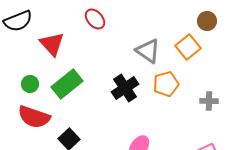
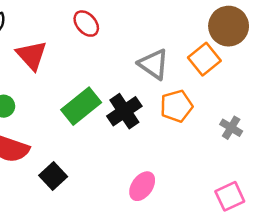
brown circle: (207, 21) -> (229, 26), size x1.6
green rectangle: (67, 84) -> (81, 106), moved
gray cross: (209, 101) -> (231, 128), turned 30

